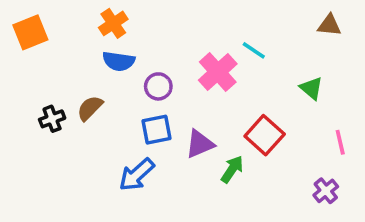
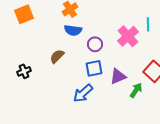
cyan line: (254, 50) -> (148, 24), turned 56
black cross: (52, 119) -> (24, 71), moved

